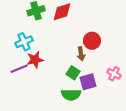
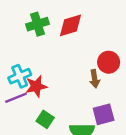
cyan cross: (24, 42) -> (20, 76), moved
green square: (73, 73) -> (45, 119), moved

